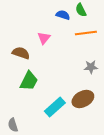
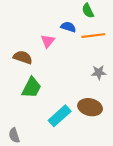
blue semicircle: (63, 15) -> (68, 27), moved
brown ellipse: (83, 99) -> (90, 107), turned 40

